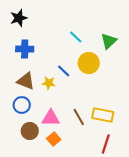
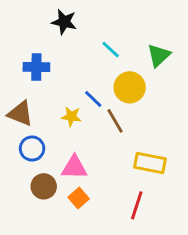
black star: (19, 18) -> (64, 22), moved, turned 30
brown triangle: (26, 81) -> (20, 114), moved
brown line: (79, 117) -> (115, 121), moved
red line: (106, 144) -> (137, 205), moved

